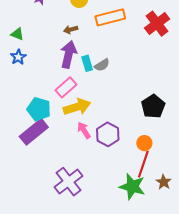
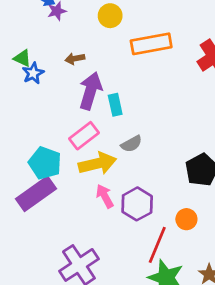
brown arrow: (71, 29) -> (75, 59), moved
blue star: (18, 57) -> (33, 73), moved
gray semicircle: (102, 65) -> (131, 144), moved
red line: (143, 164) -> (157, 245), moved

